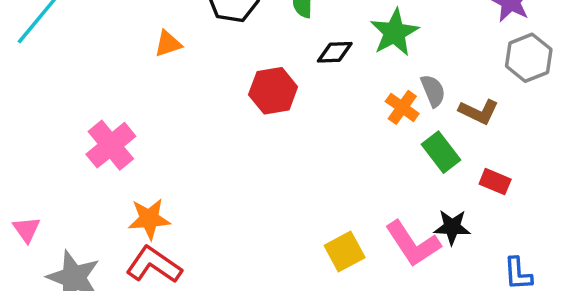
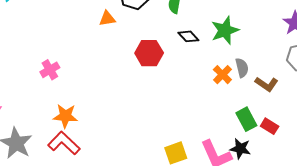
orange triangle: (168, 44) -> (107, 19), moved
black diamond: (335, 52) -> (188, 36), turned 40
pink cross: (111, 145) -> (50, 70), size x0.7
green rectangle: (441, 152) -> (246, 119), moved

